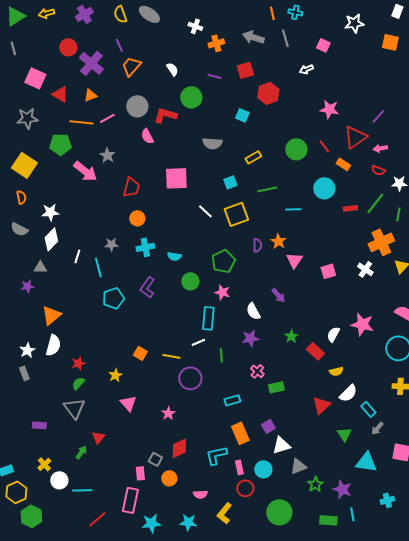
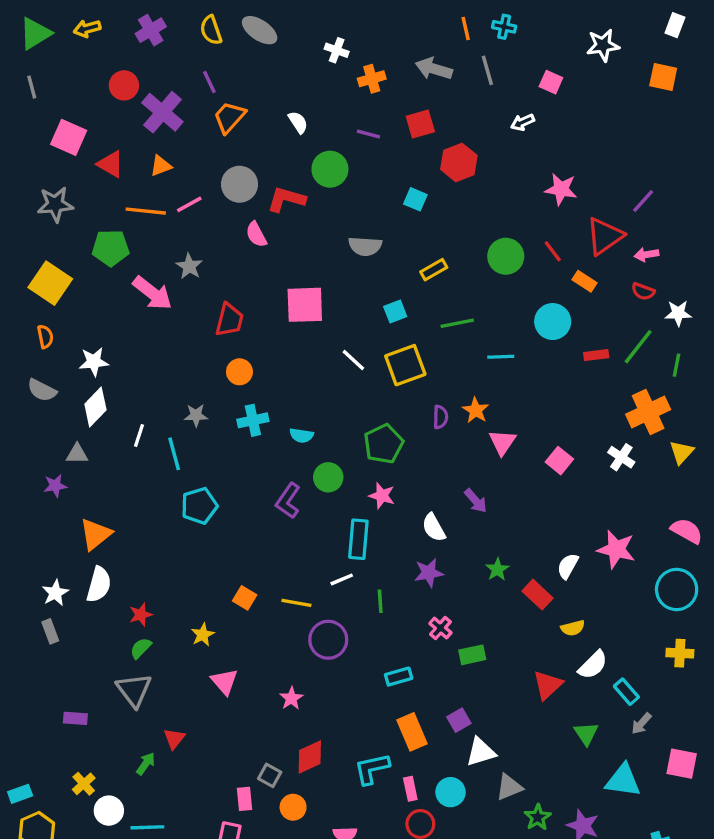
pink square: (328, 271) -> (559, 461), turned -35
purple L-shape: (147, 287) -> (288, 501), moved

